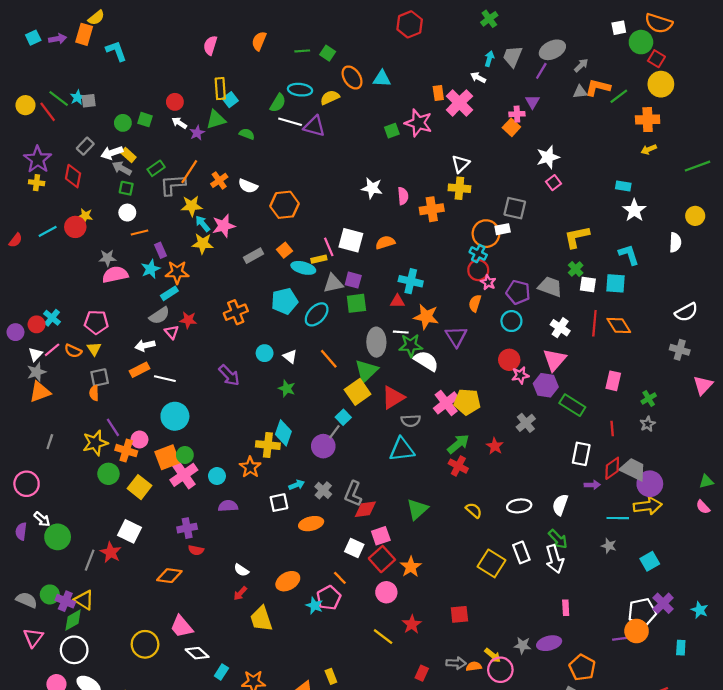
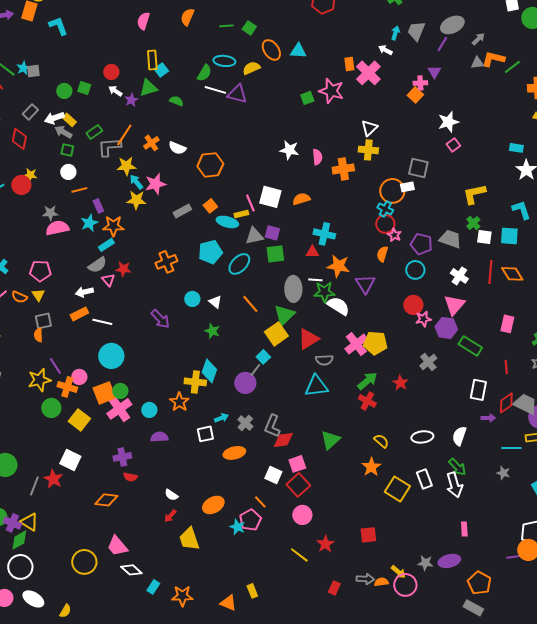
orange star: (411, 567) -> (371, 467), moved

